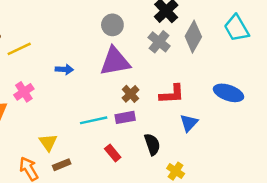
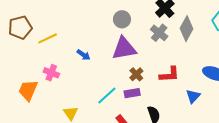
blue arrow: (64, 69) -> (84, 55), turned 32
pink cross: (24, 92) -> (51, 73), turned -35
cyan line: (94, 120) -> (107, 95), turned -30
blue triangle: (189, 123) -> (193, 96), moved

